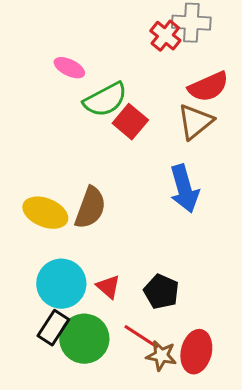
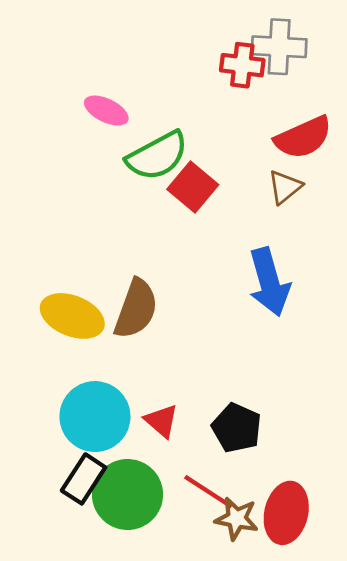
red cross: (165, 36) -> (242, 65), turned -32
brown triangle: (195, 122) -> (285, 187), size x0.7

